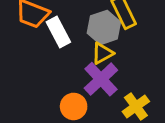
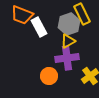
purple cross: (101, 79) -> (67, 58), turned 35

